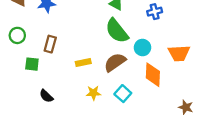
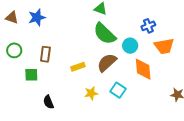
blue cross: (155, 12) -> (148, 26), moved
black semicircle: (46, 96) -> (48, 102), turned 32

